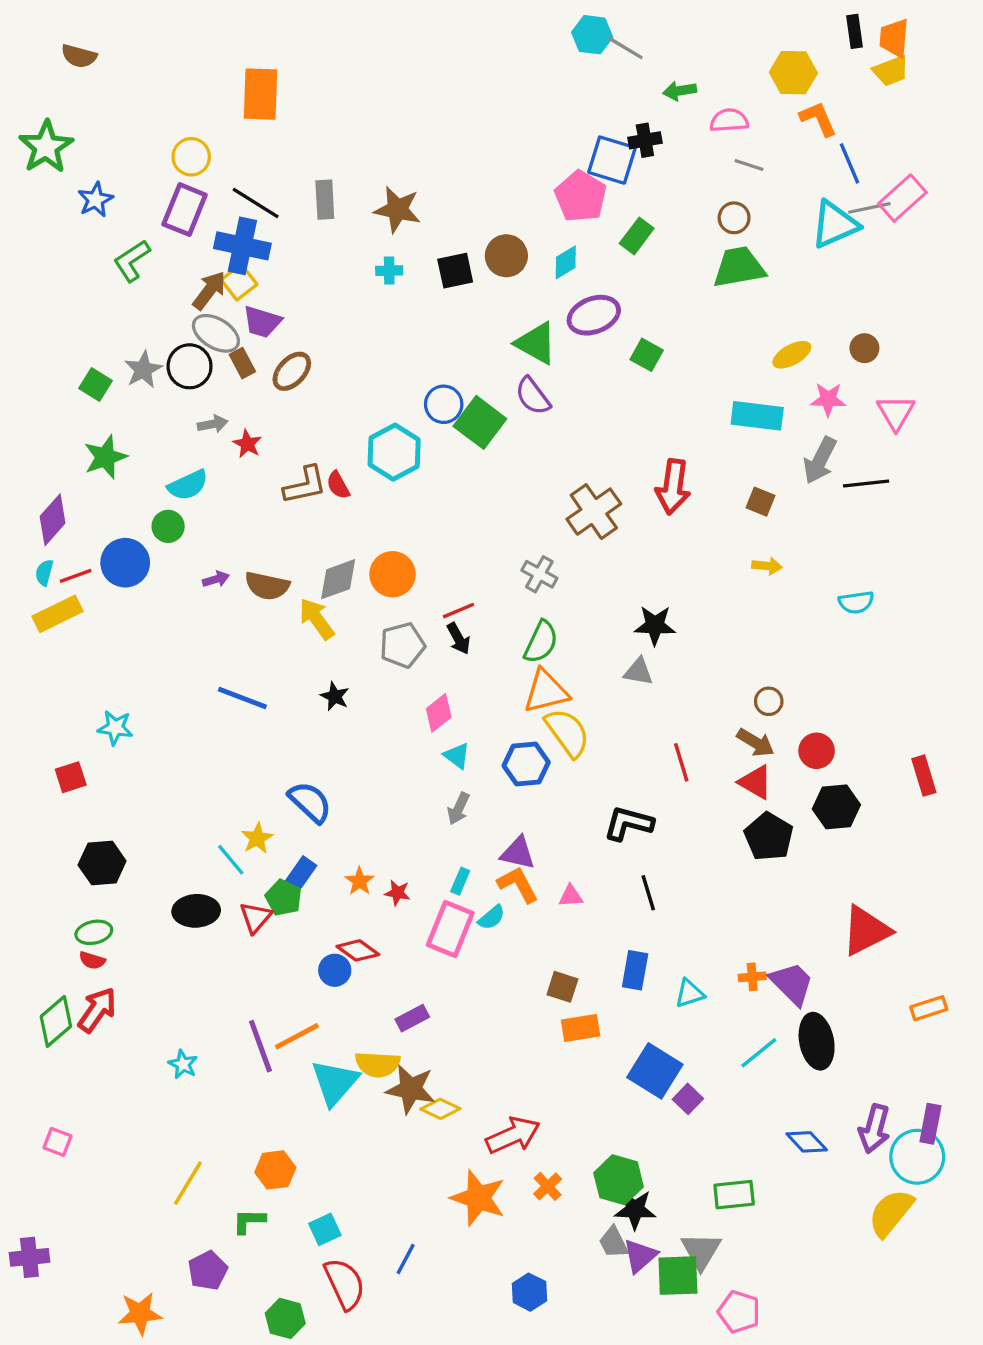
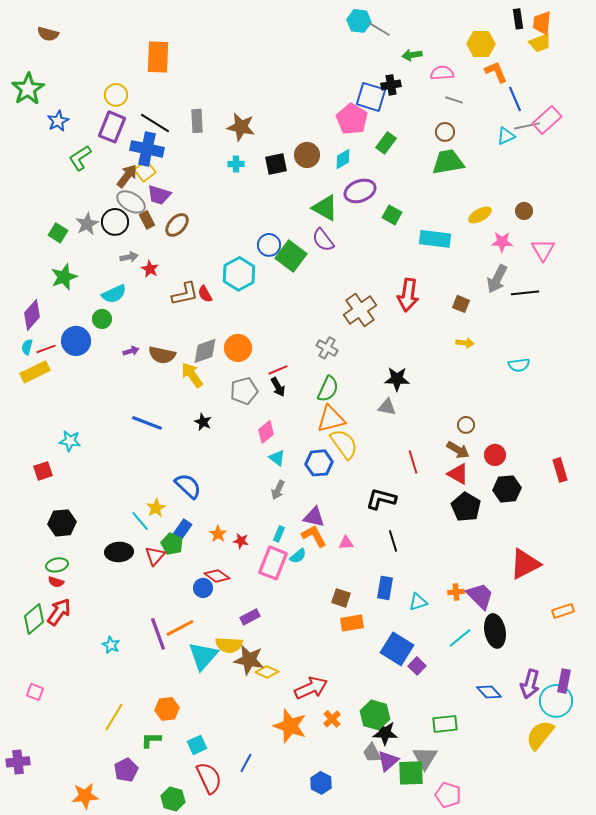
cyan triangle: (835, 224) -> (506, 136), size x0.6
cyan rectangle: (757, 416) -> (435, 239), moved

